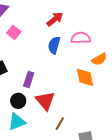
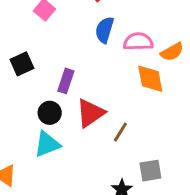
pink semicircle: (81, 38) -> (138, 42), moved
red triangle: (45, 101) -> (90, 113), turned 35
brown line: (60, 124) -> (120, 132), moved

